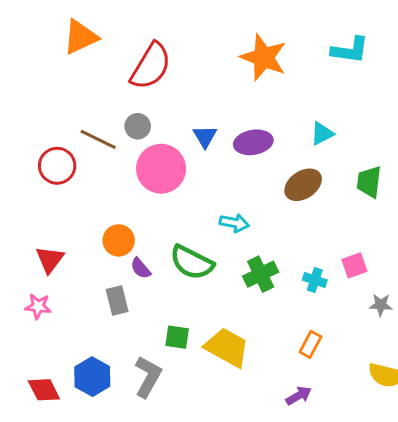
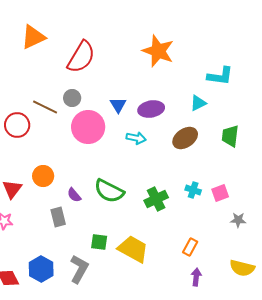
cyan L-shape: (350, 50) -> (220, 76), moved
cyan arrow: (234, 223) -> (136, 138), moved
orange circle: (119, 240) -> (43, 176), moved
cyan cross: (315, 280) -> (193, 190), moved
purple arrow: (299, 396) -> (196, 277), moved, turned -54

